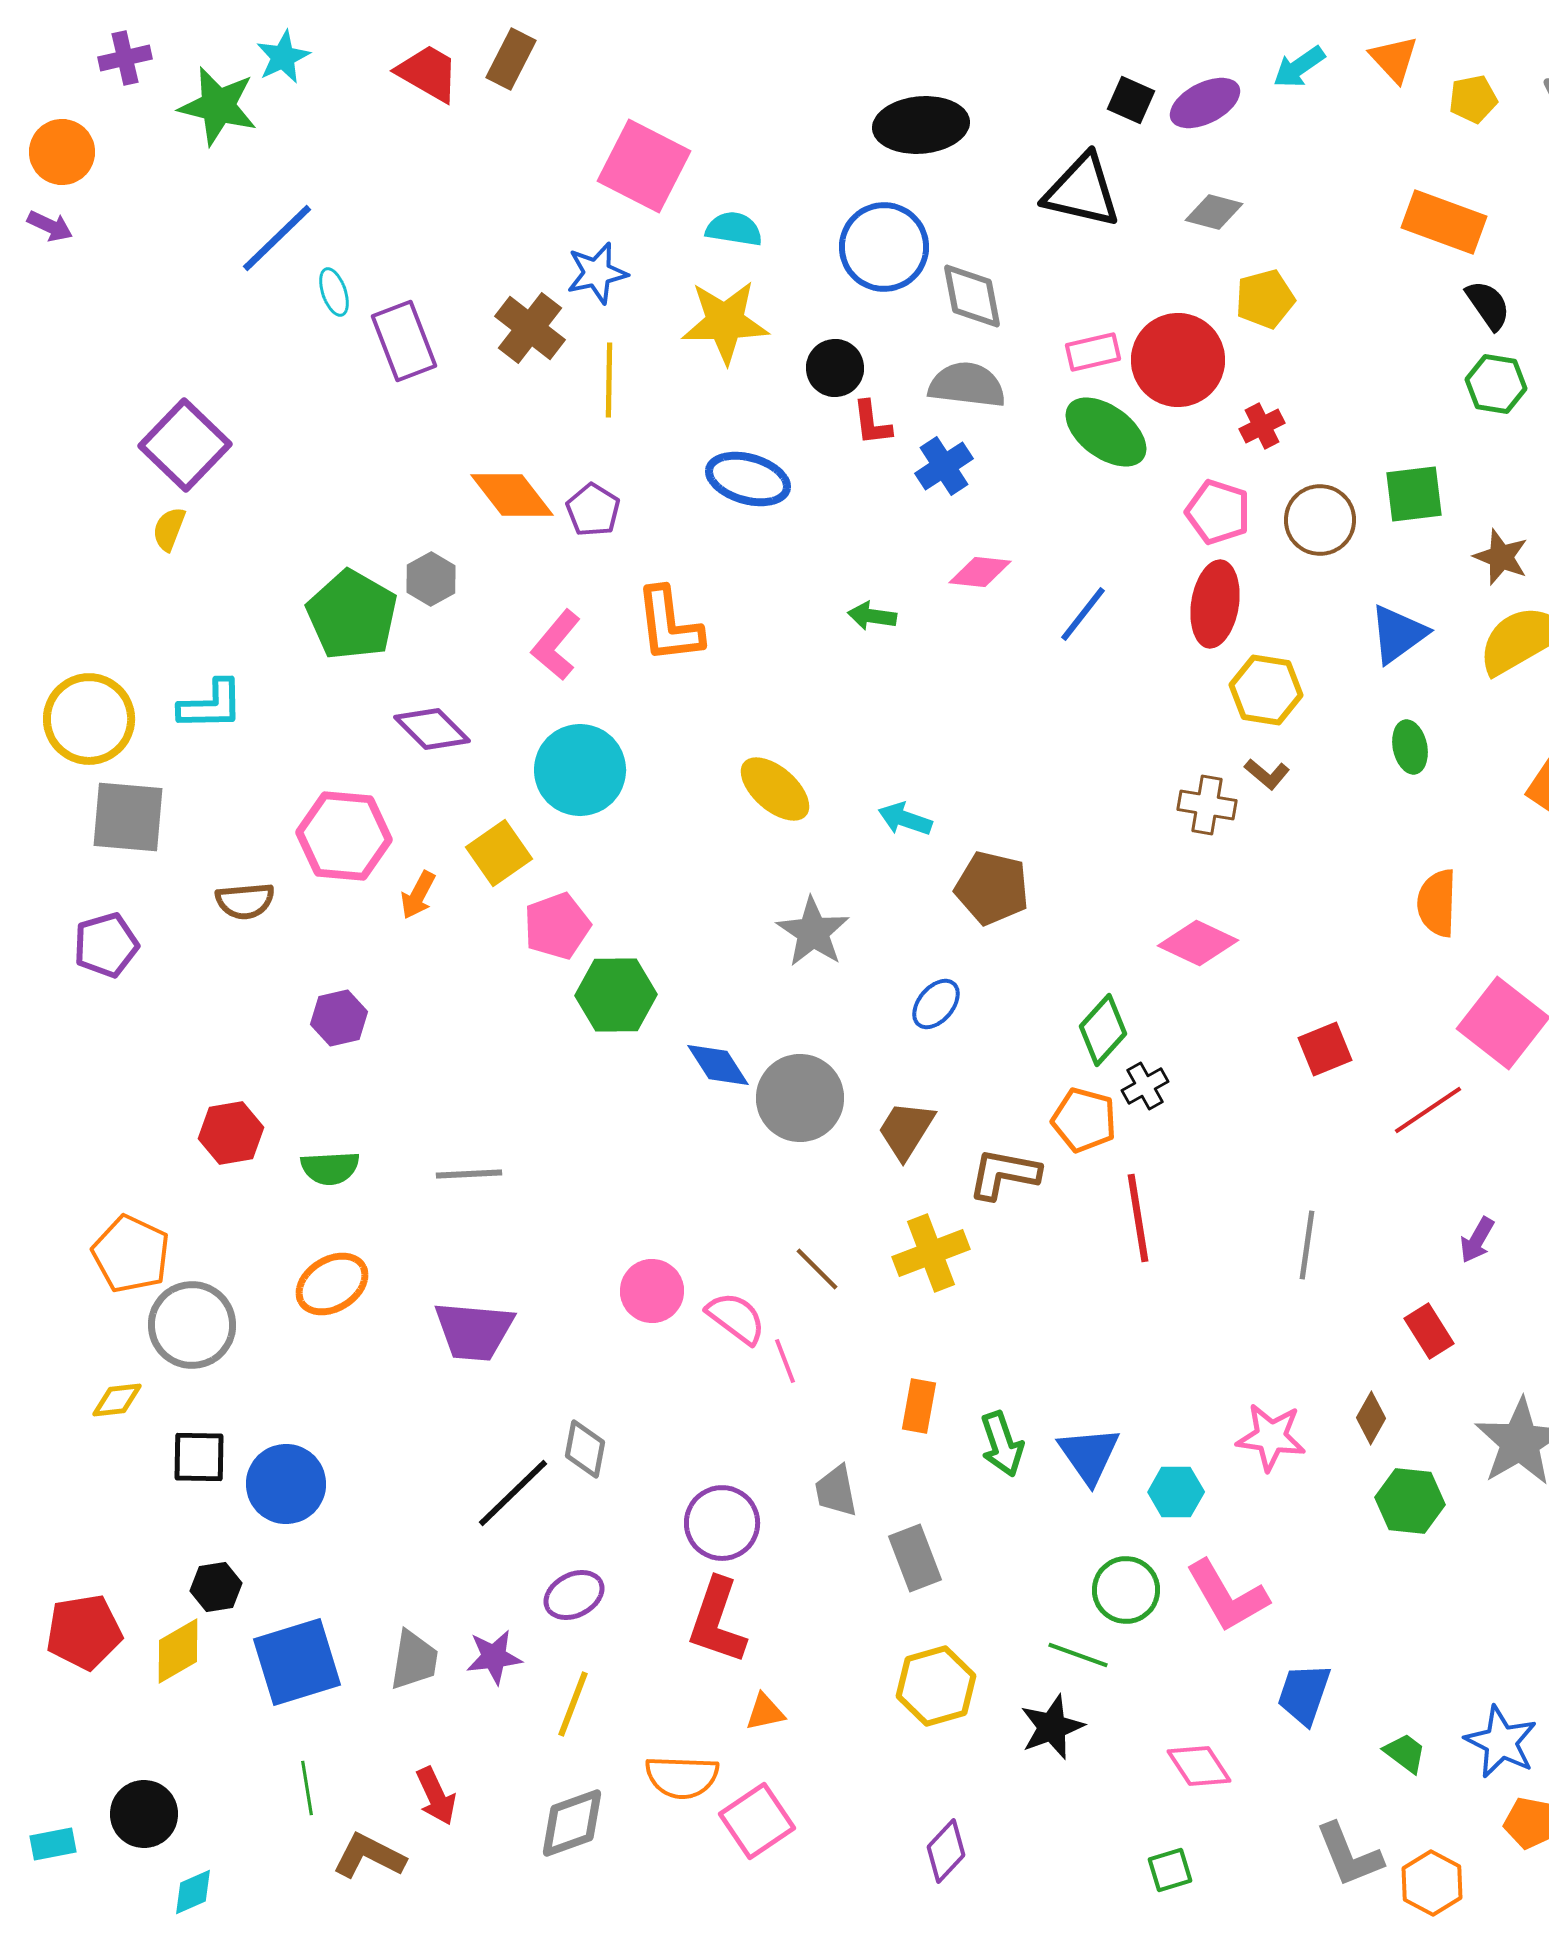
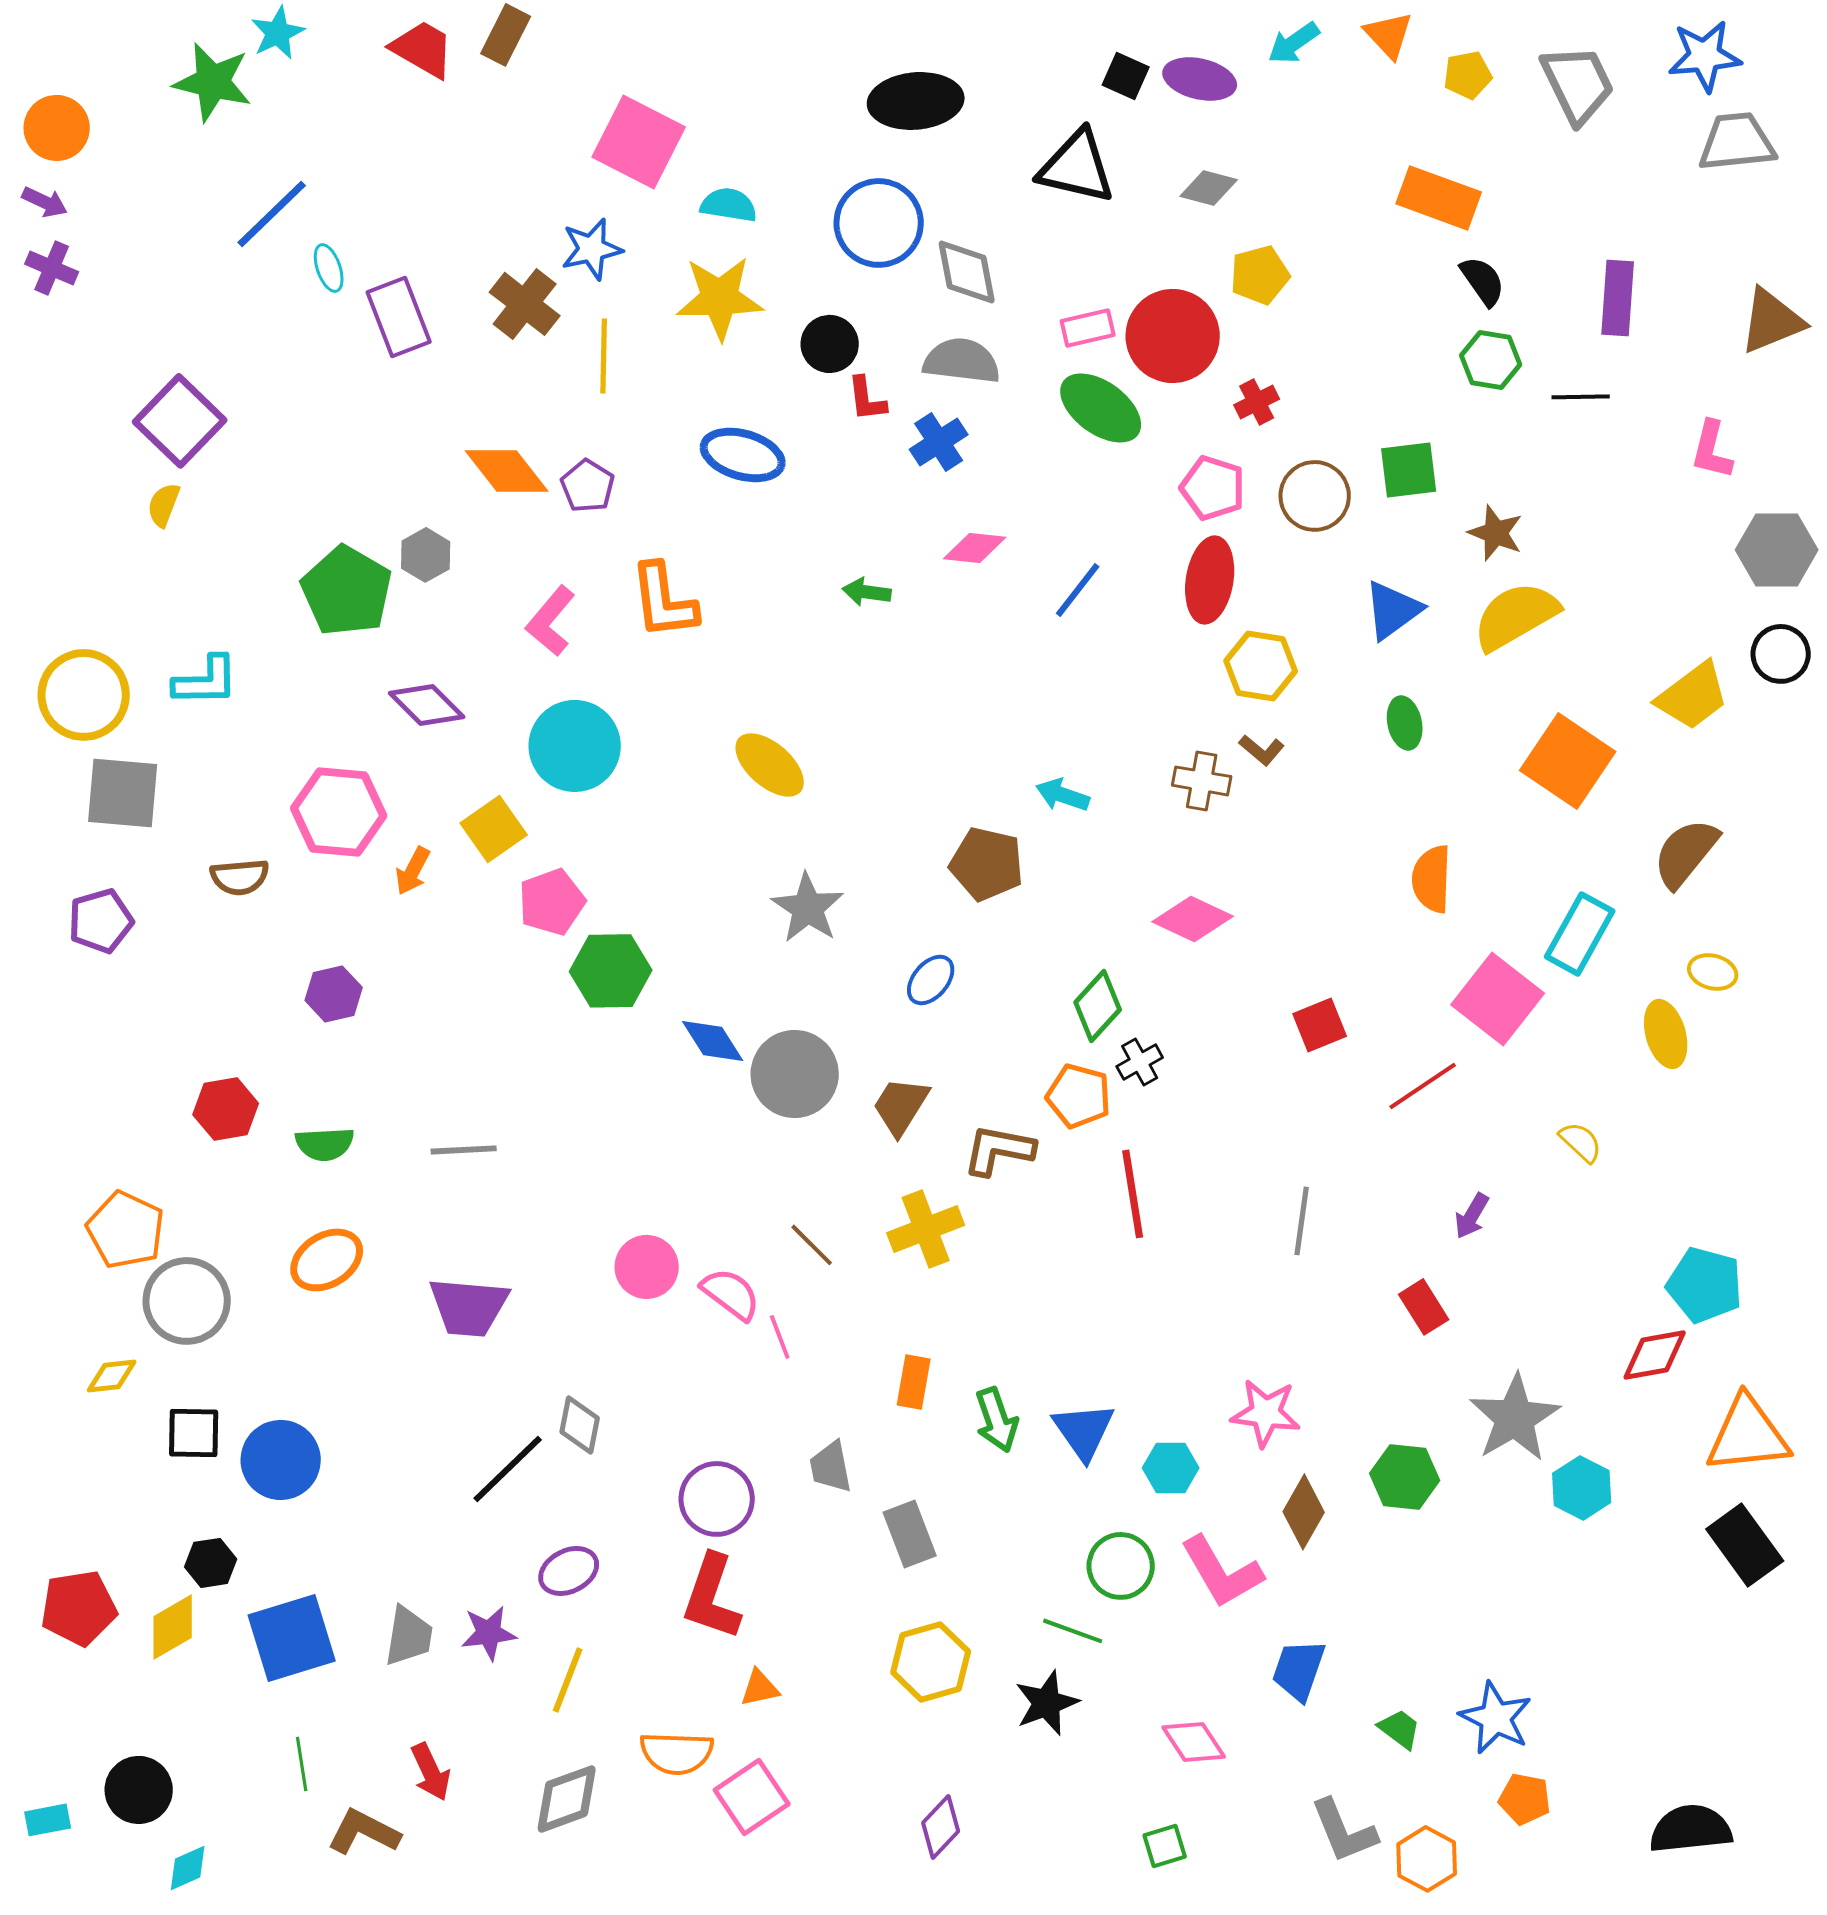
purple cross: (125, 58) -> (52, 268), moved, turned 36
purple ellipse: (1205, 103) -> (1200, 79), turned 40
cyan arrow: (905, 819) -> (1063, 795), moved
brown diamond: (1371, 1418) -> (1304, 1512), moved, size x1.4

